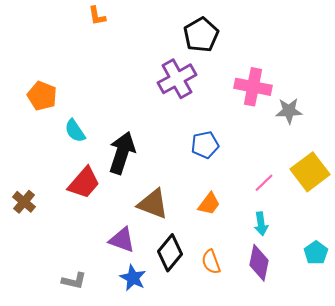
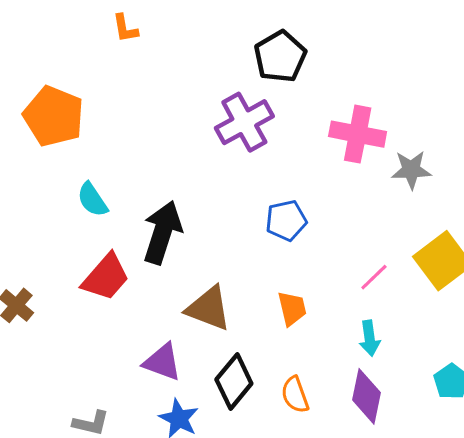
orange pentagon: (42, 96) -> (54, 116), moved, size x1.4
orange trapezoid: (209, 204) -> (292, 308), turned -50

